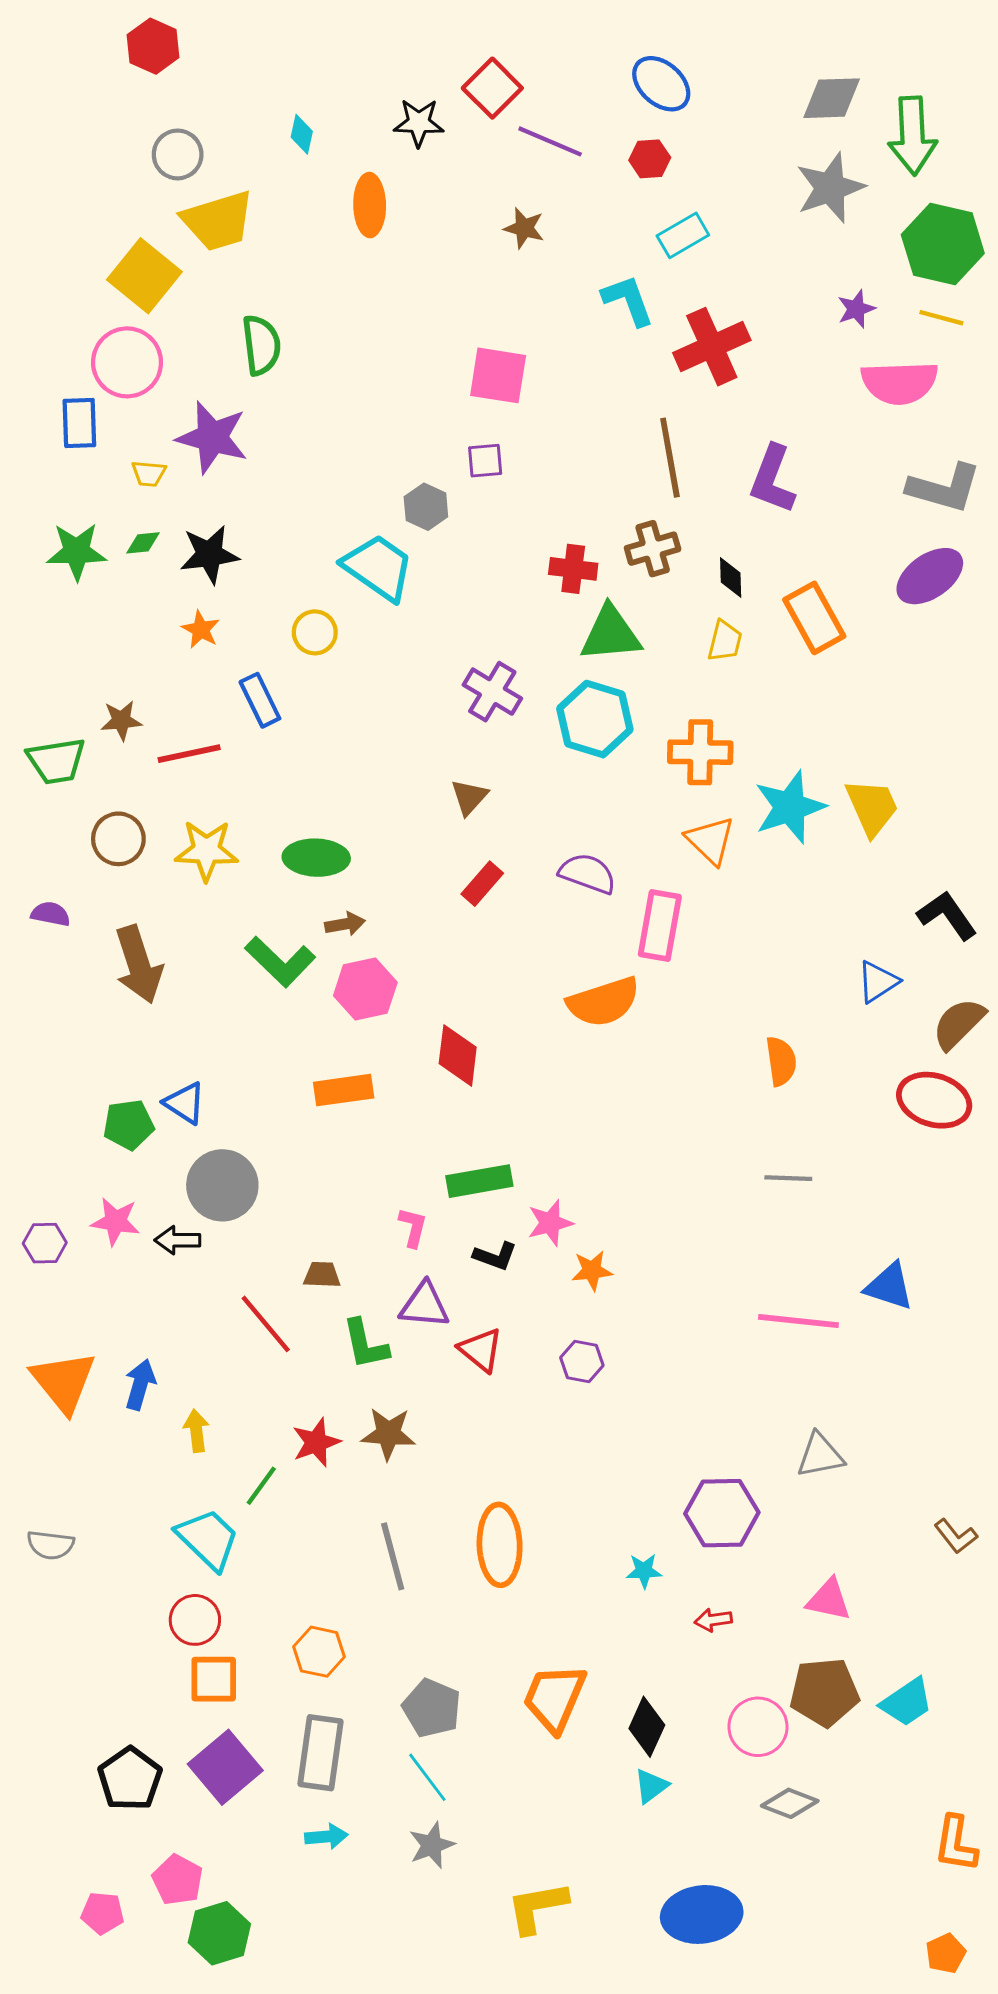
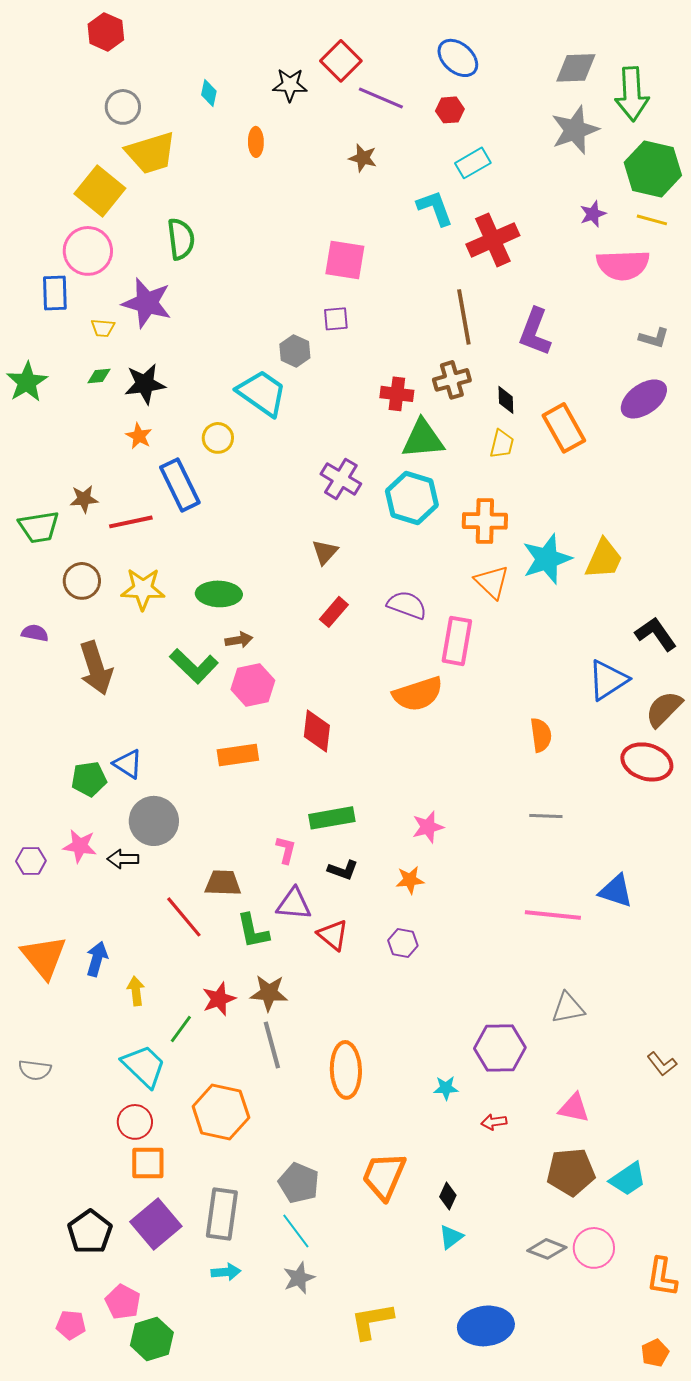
orange ellipse: (370, 205) -> (256, 142), size x0.7
gray L-shape: (944, 488) -> (654, 338), size x0.6
green star: (77, 552) -> (27, 382), moved, turned -30
blue rectangle: (260, 700) -> (180, 485), size x1.4
yellow trapezoid: (872, 807) -> (604, 559), turned 48
blue triangle: (878, 982) -> (608, 680), size x1.4
pink star: (550, 1223) -> (428, 827), moved
brown trapezoid: (322, 1275) -> (223, 883), size x1.4
gray line: (393, 1556) -> (272, 1045), moved
orange hexagon: (319, 1652) -> (221, 1112), moved, size x1.6
black diamond: (647, 1727) -> (448, 1196), size x0.7
pink circle: (758, 1727) -> (594, 1248), moved

